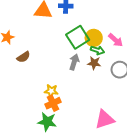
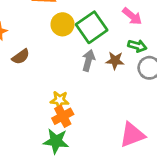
yellow circle: (94, 38) -> (62, 24), moved
pink arrow: (116, 40) -> (132, 16), moved
green arrow: (97, 50) -> (137, 46), moved

